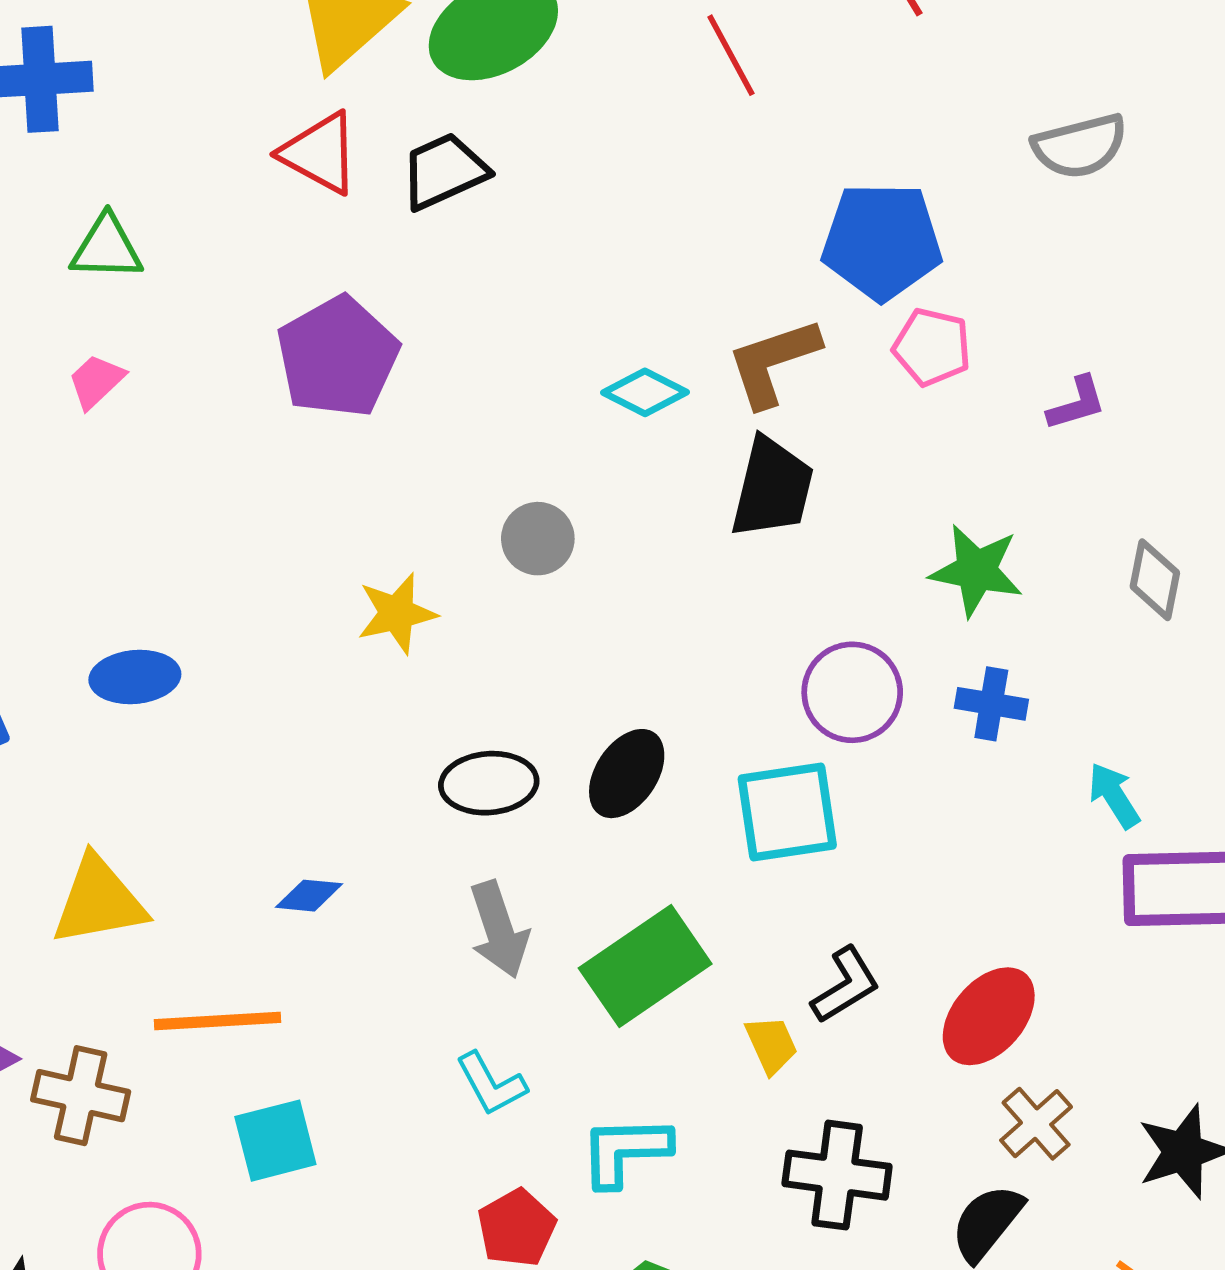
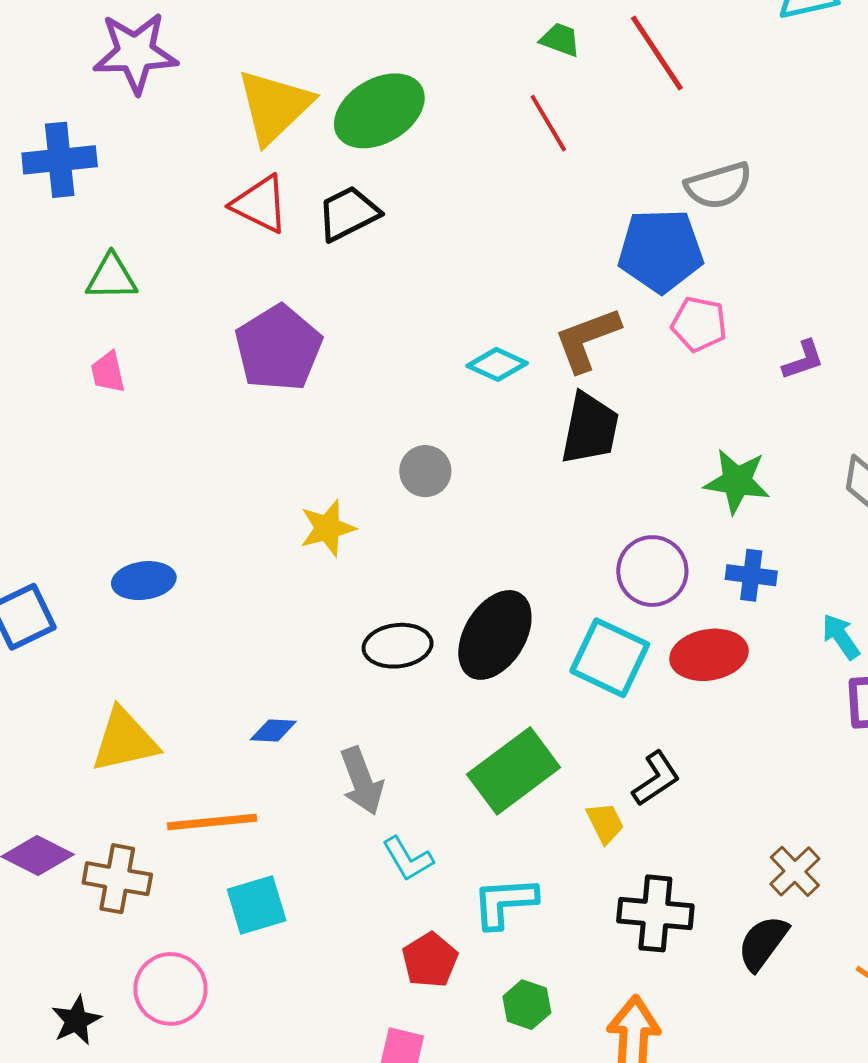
gray semicircle: (1080, 146) -> (718, 186), moved
pink trapezoid: (96, 381) -> (108, 372), turned -57
black ellipse: (627, 774) -> (495, 635), size x1.4
cyan square: (787, 812) -> (610, 658), turned 36
gray arrow: (499, 929) -> (362, 781), moved
red ellipse: (989, 1016) -> (709, 655), moved, turned 42

